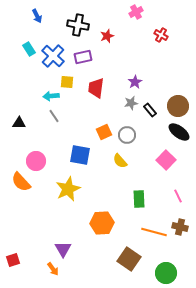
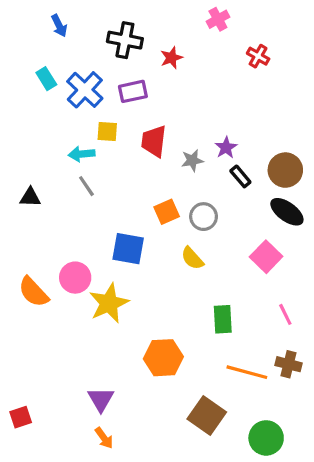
purple star: (135, 82) -> (226, 148), moved
gray star: (131, 103) -> (192, 160), moved
pink circle: (36, 161) -> (75, 278), moved
orange arrow: (53, 269) -> (104, 438), moved

